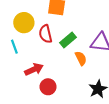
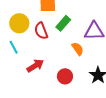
green rectangle: (68, 40) -> (63, 23), moved
red circle: (48, 87) -> (65, 76), moved

